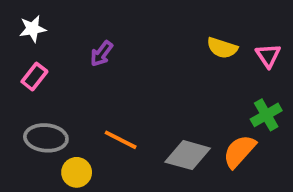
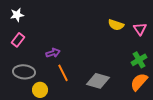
purple arrow: (101, 54) -> (53, 53), moved, turned -144
orange line: (121, 140) -> (63, 73), turned 36
orange semicircle: (239, 151) -> (139, 82), moved

